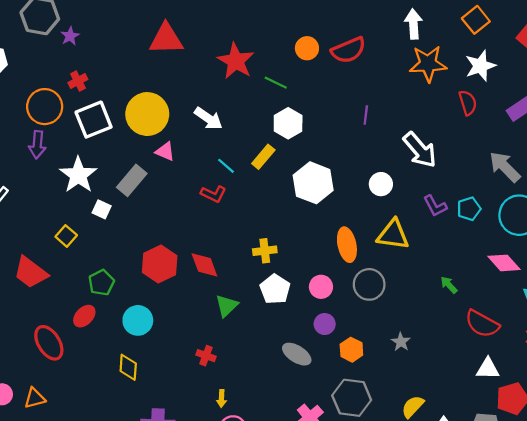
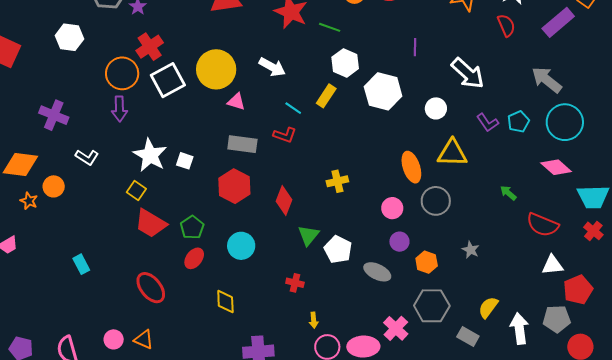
red cross: (78, 81) -> (150, 47), size x1.5
white star: (78, 175) -> (150, 155), moved
gray rectangle: (132, 180) -> (242, 144), moved, turned 64
white hexagon: (313, 183) -> (383, 91), moved
yellow square: (66, 236) -> (136, 191), moved
red hexagon: (160, 264) -> (234, 186), moved
red diamond: (204, 265) -> (284, 200), turned 48
red trapezoid: (31, 272) -> (151, 223), moved
white pentagon: (275, 289) -> (338, 250), moved
red ellipse: (84, 316) -> (194, 258), moved
cyan circle: (138, 320) -> (241, 246), moved
orange triangle: (35, 398) -> (144, 340), turned 45

